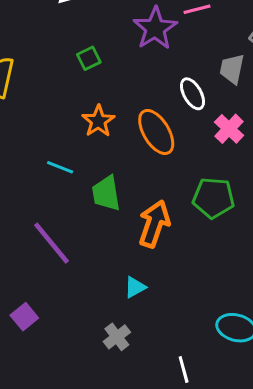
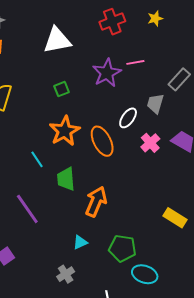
white ellipse: (193, 94) -> (128, 118), turned 60
orange star: (98, 121) -> (65, 131), size x1.4
cyan line: (60, 167) -> (37, 159), turned 30
green pentagon: (213, 198) -> (122, 248), moved

